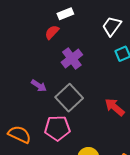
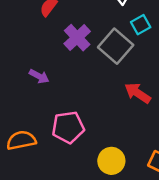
gray square: (69, 98) -> (116, 46), moved
orange semicircle: (19, 134) -> (21, 140), turned -30

